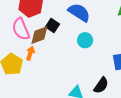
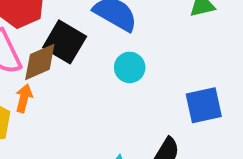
black square: (52, 26) -> (65, 42), size x1.5

